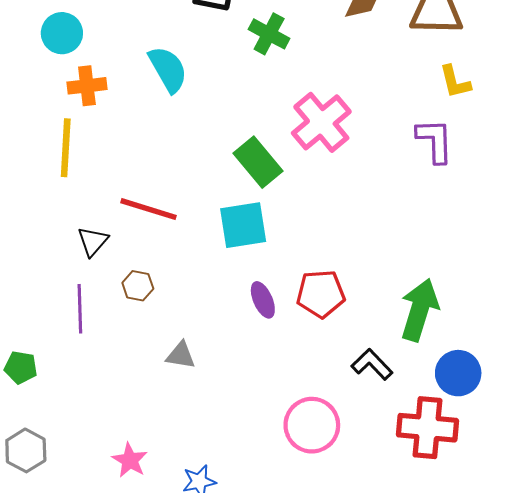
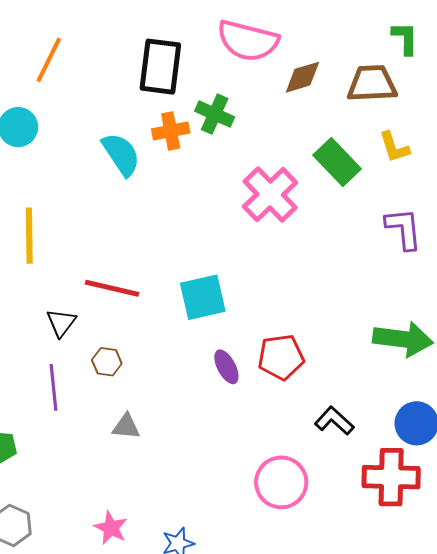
orange cross: (87, 86) -> (171, 131), moved
purple L-shape: (435, 141) -> (404, 229), moved
green rectangle: (258, 162) -> (337, 162), moved
green arrow: (419, 310) -> (403, 339), moved, turned 84
gray triangle: (181, 355) -> (126, 427), moved

